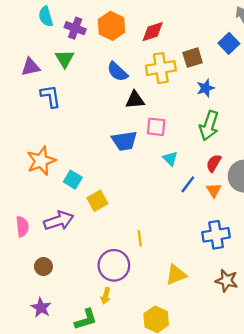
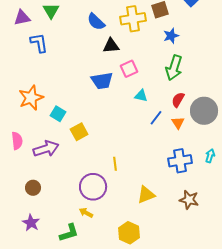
pink square: (156, 127) -> (129, 69), turned -30
cyan triangle: (170, 158) -> (141, 96), turned -32
pink semicircle: (22, 227) -> (17, 141), moved
yellow arrow: (106, 296) -> (86, 213), turned 104

